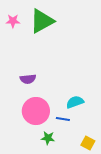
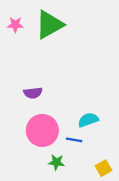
yellow square: (88, 143) -> (103, 168), turned 32

